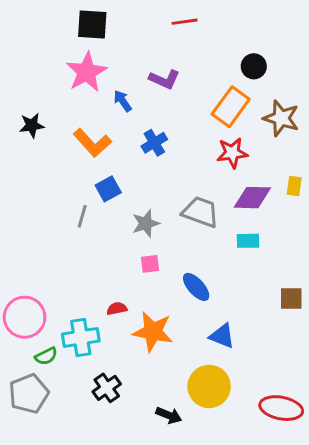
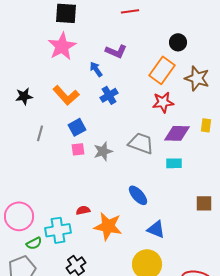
blue arrow: (123, 101) -> (96, 69), moved
black star: (32, 125) -> (24, 96), moved
gray line: (82, 216) -> (40, 133), moved
pink square: (150, 264) -> (78, 149), moved

